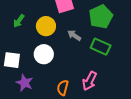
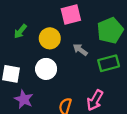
green rectangle: (101, 47) -> (109, 63), turned -42

